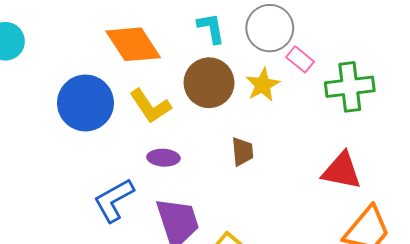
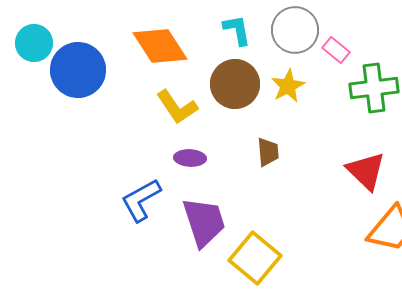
pink rectangle: (300, 59) -> (336, 50), moved
blue circle: (85, 103) -> (78, 70), moved
red triangle: (342, 171) -> (366, 171), turned 33

